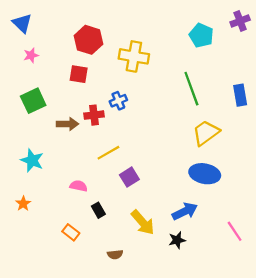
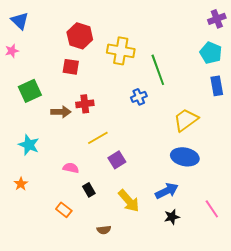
cyan pentagon: (201, 35) -> (211, 53), moved
pink star: (31, 55) -> (12, 51), moved
green line: (191, 89) -> (158, 70), moved
blue cross: (118, 101) -> (139, 97), moved
black star: (177, 240) -> (172, 217), moved

